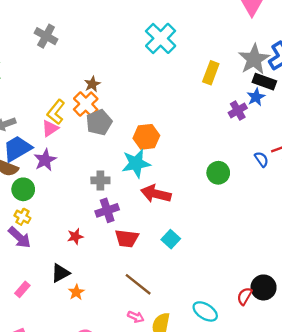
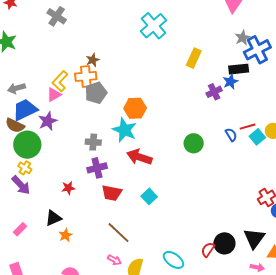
gray star: (254, 59) -> (243, 38), moved, size x0.6
black rectangle: (264, 82) -> (239, 69), turned -30
orange cross: (86, 104) -> (86, 76), turned 35
cyan star: (136, 163) -> (125, 130), turned 30
green circle: (23, 189) -> (27, 145), size x1.4

